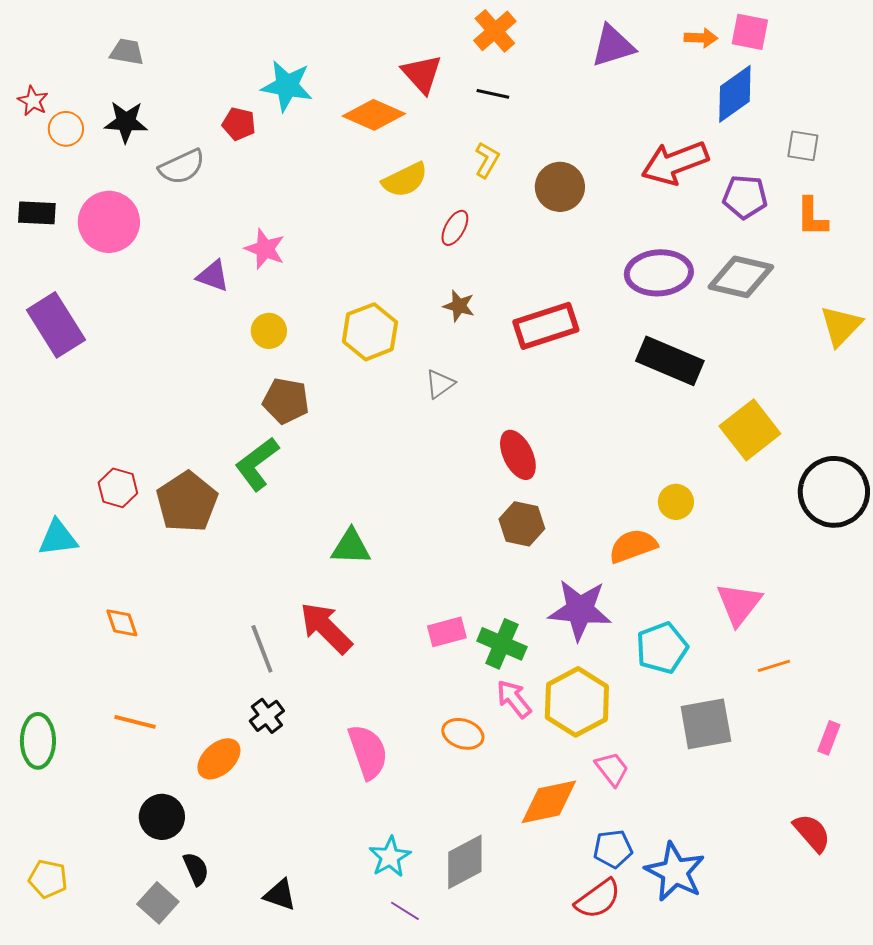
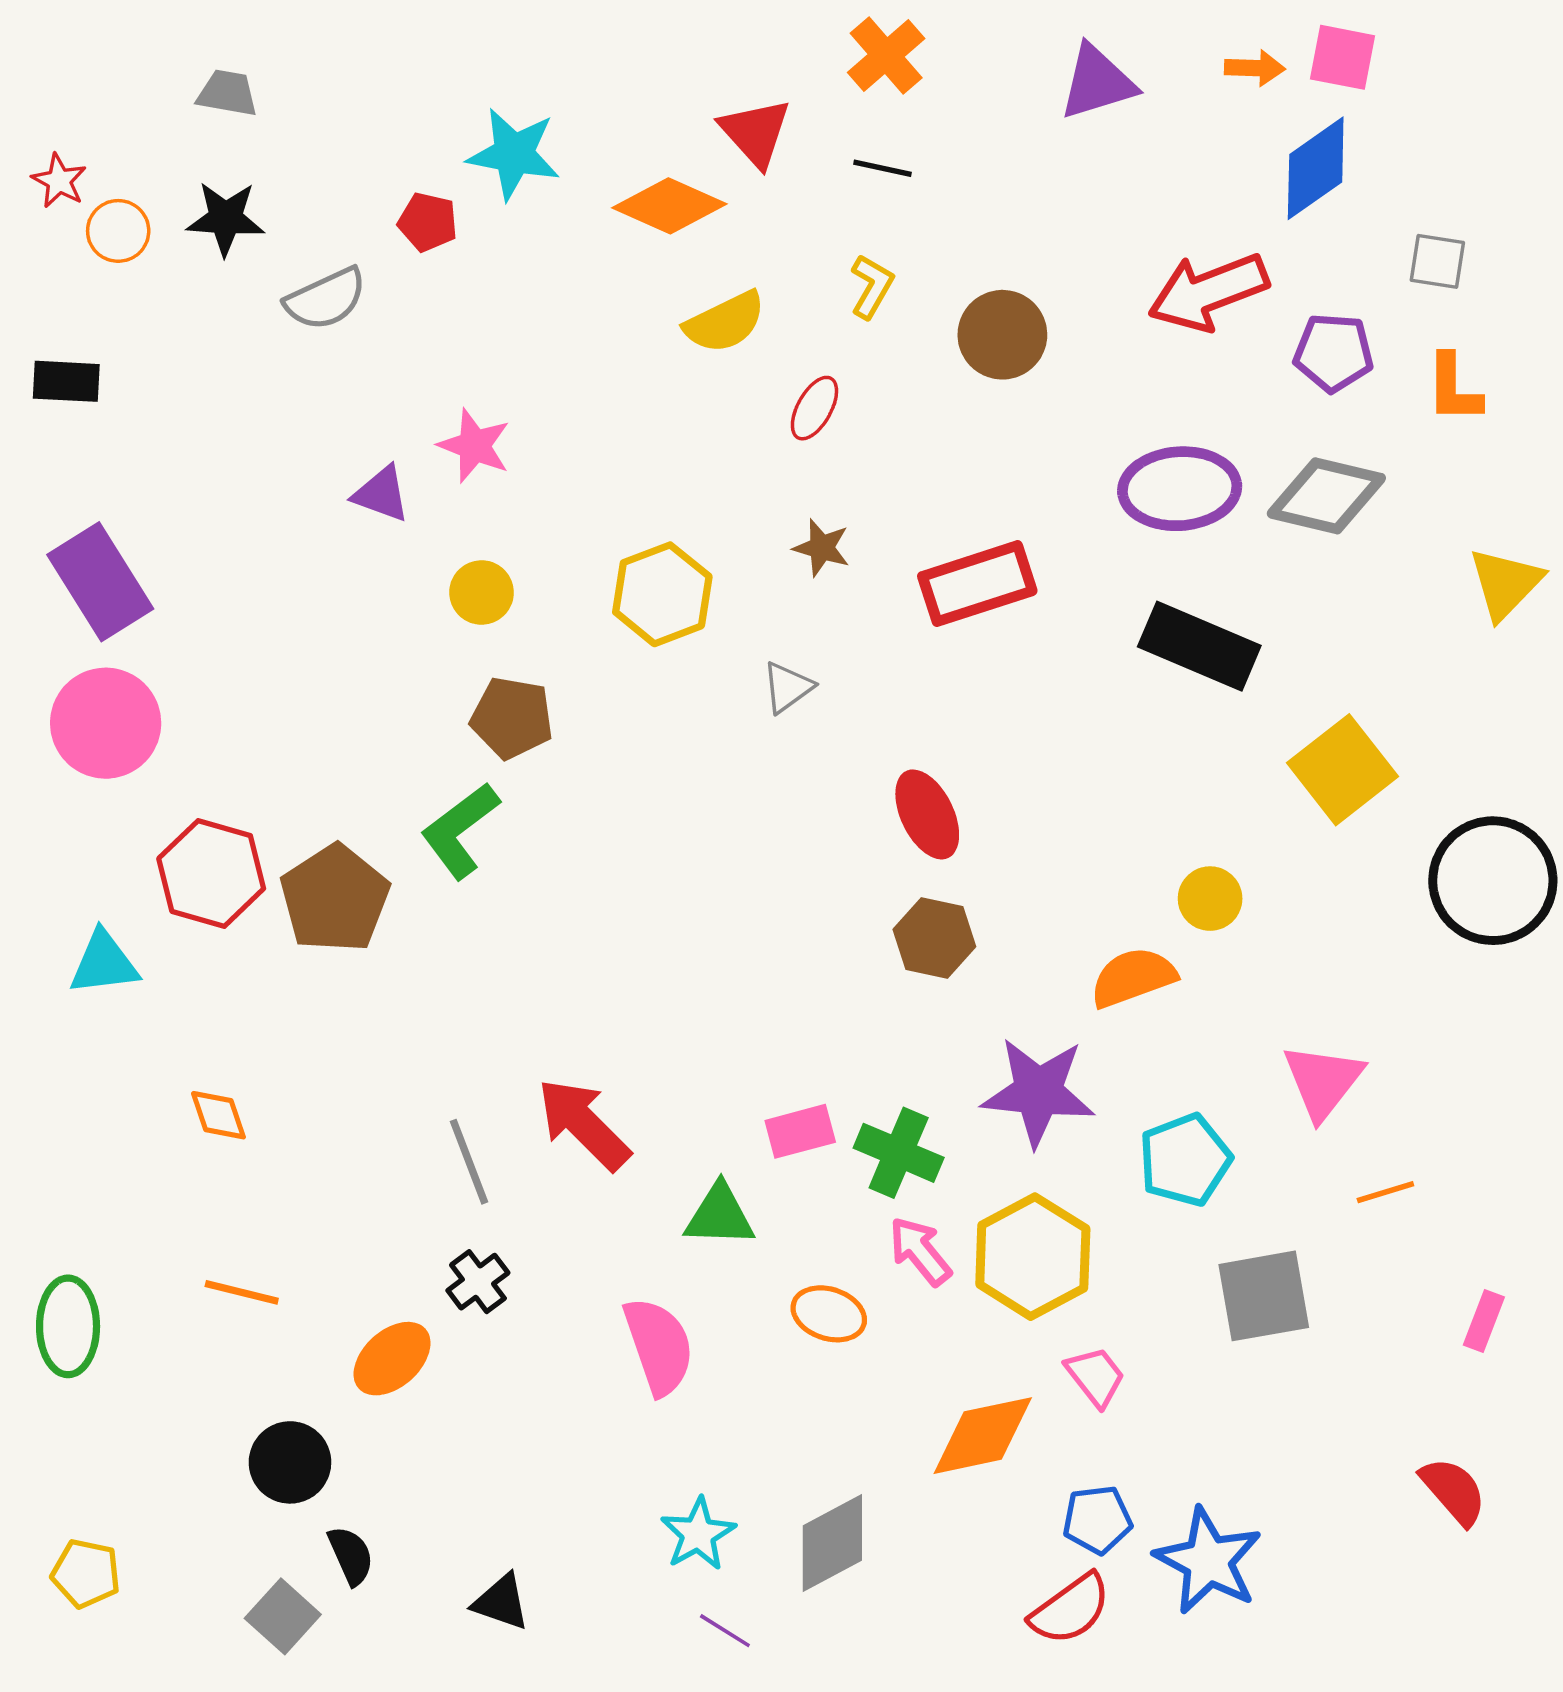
pink circle: (109, 222) -> (106, 723), moved
red hexagon: (118, 488) -> (211, 874), size x1.5
green triangle: (351, 547) -> (720, 1215), moved

